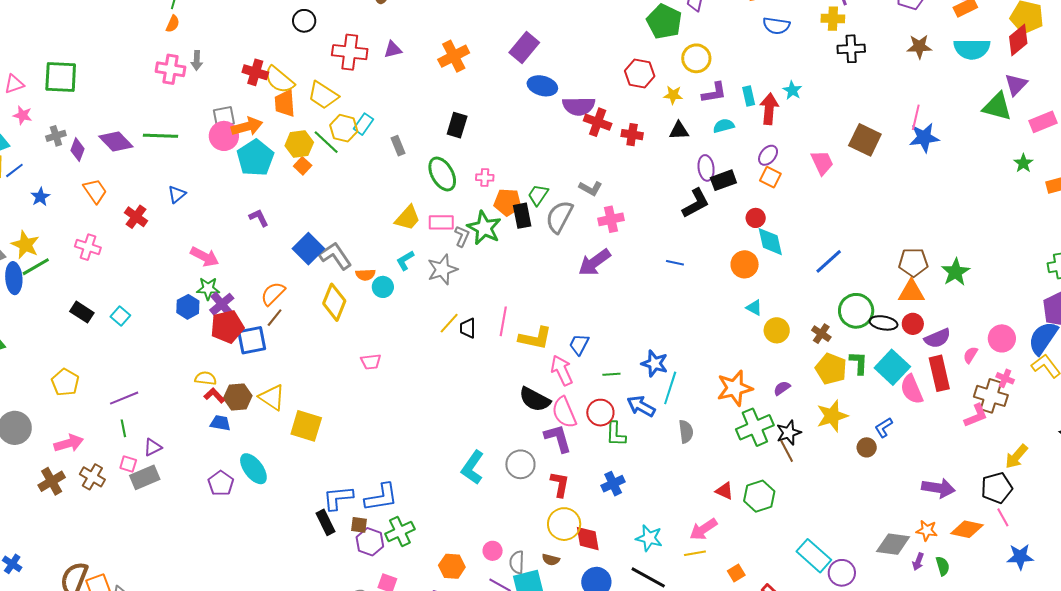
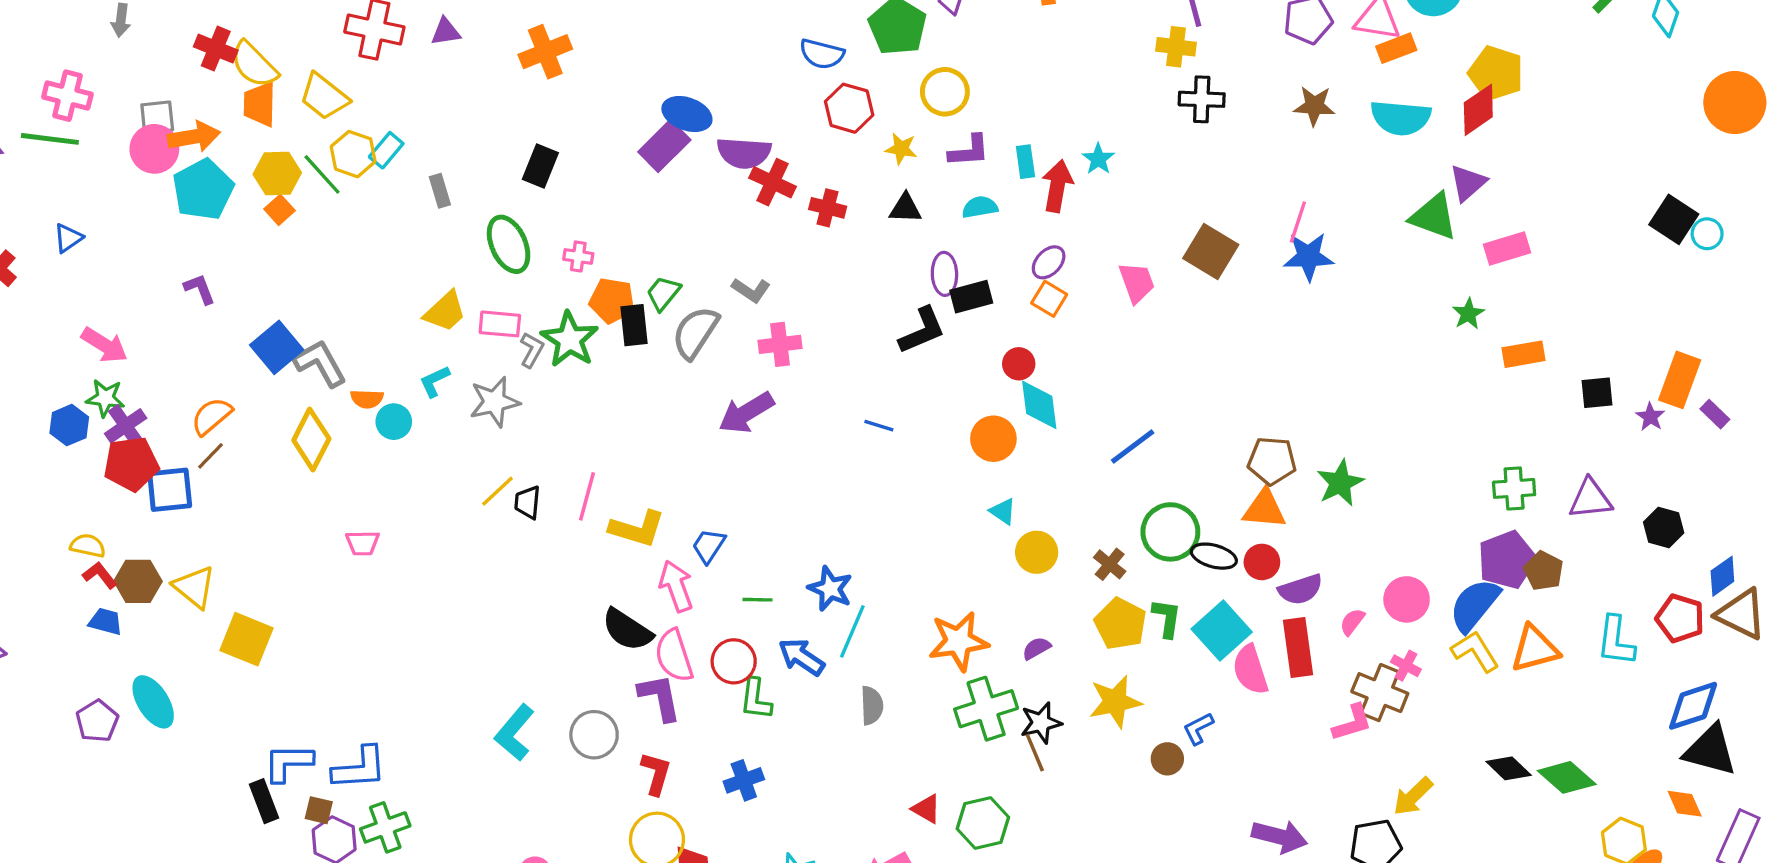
blue semicircle: (776, 26) -> (822, 54), moved
purple rectangle: (524, 48) -> (664, 146), moved
pink cross: (171, 69) -> (67, 96), moved

